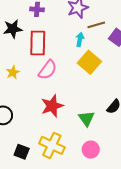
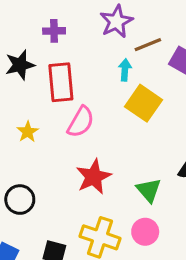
pink circle: (91, 150) -> (145, 232), moved

